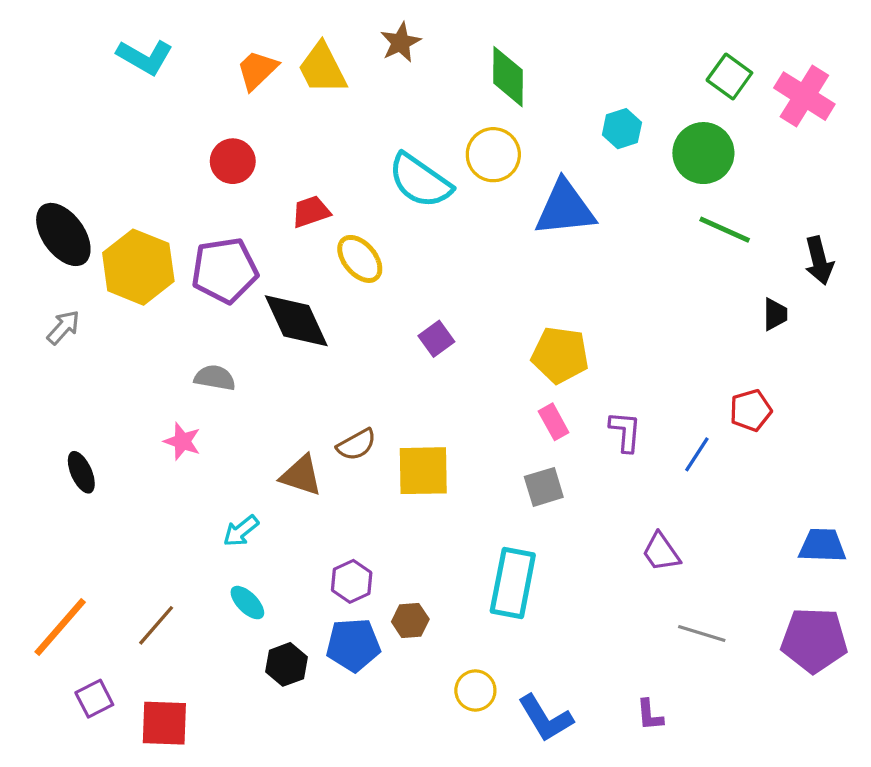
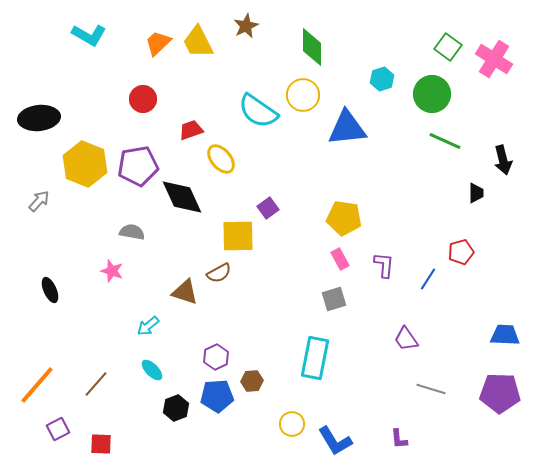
black ellipse: (63, 234) -> (39, 118), moved, turned -60
yellow square: (423, 471) -> (238, 236), moved
red square: (164, 723) -> (101, 444), size x0.7

